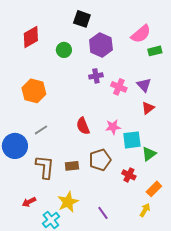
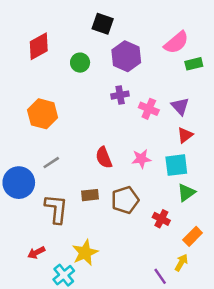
cyan square: (132, 140) -> (176, 165), moved
brown rectangle: (72, 166) -> (90, 195), moved
purple line: (103, 213) -> (160, 276), moved

